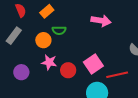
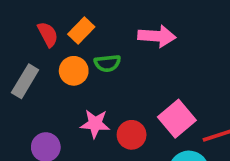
red semicircle: (21, 10) -> (48, 34), moved
pink arrow: (101, 21) -> (157, 36), moved
orange circle: (43, 40) -> (74, 71), moved

